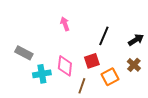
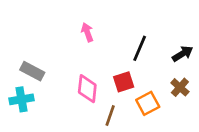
cyan cross: (42, 74) -> (21, 99), moved

